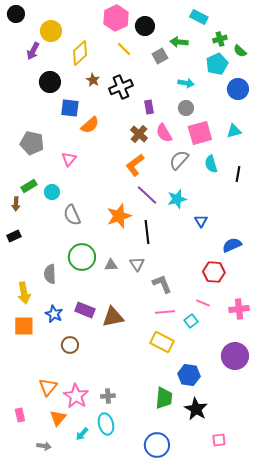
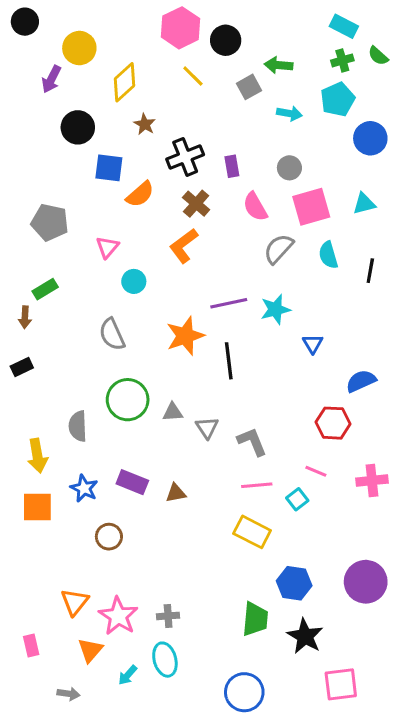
cyan rectangle: (199, 17) -> (344, 26), moved
green semicircle: (240, 51) -> (378, 56), moved
cyan arrow: (186, 83) -> (289, 113), moved
black cross: (121, 87) -> (185, 157), moved
brown cross: (139, 134) -> (196, 204), moved
orange L-shape: (135, 165) -> (184, 246), moved
cyan circle: (52, 192) -> (134, 281), moved
purple line: (147, 195) -> (229, 303), turned -55
gray triangle: (137, 264) -> (207, 428), moved
brown triangle: (113, 317) -> (176, 493), size x0.6
purple circle: (235, 356) -> (366, 582), moved
pink square: (219, 440) -> (341, 684), size x1.6

